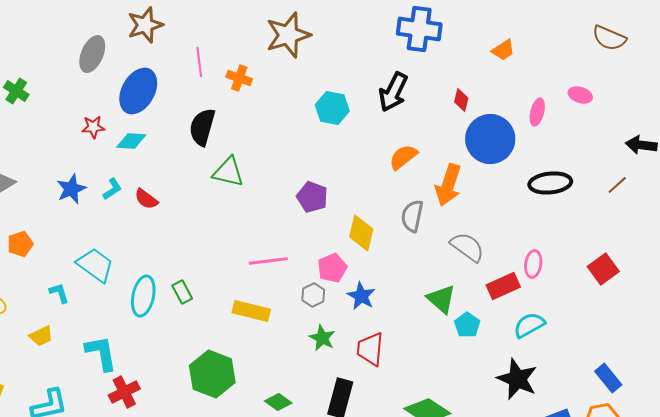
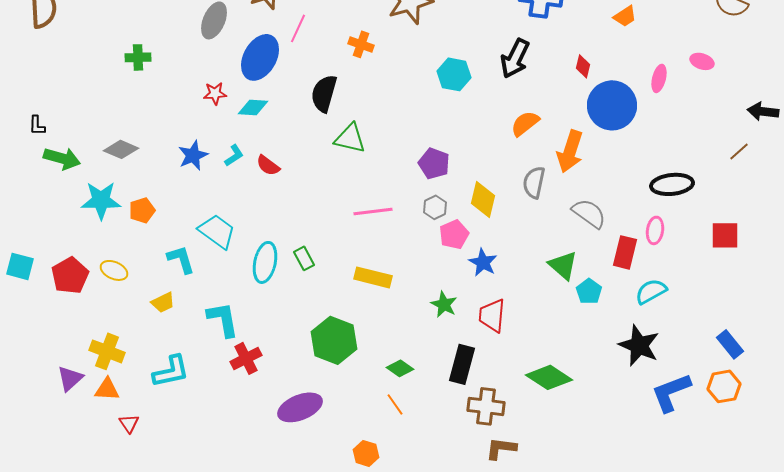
pink line: (199, 62) -> (298, 28), moved, turned 32
green cross: (16, 91) -> (138, 57), turned -35
black ellipse: (550, 183) -> (672, 184), moved
pink line: (268, 261) -> (373, 211), moved
red square: (603, 269) -> (725, 235), turned 36
red rectangle: (503, 286) -> (625, 252), turned -52
cyan L-shape: (59, 293) -> (181, 259), size x1.4
gray hexagon: (313, 295) -> (435, 207), moved

